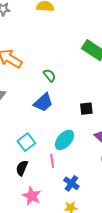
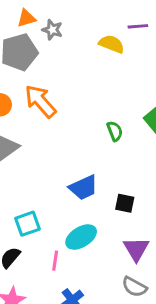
green semicircle: (50, 75) -> (115, 131), moved
blue trapezoid: (43, 102) -> (83, 188), moved

